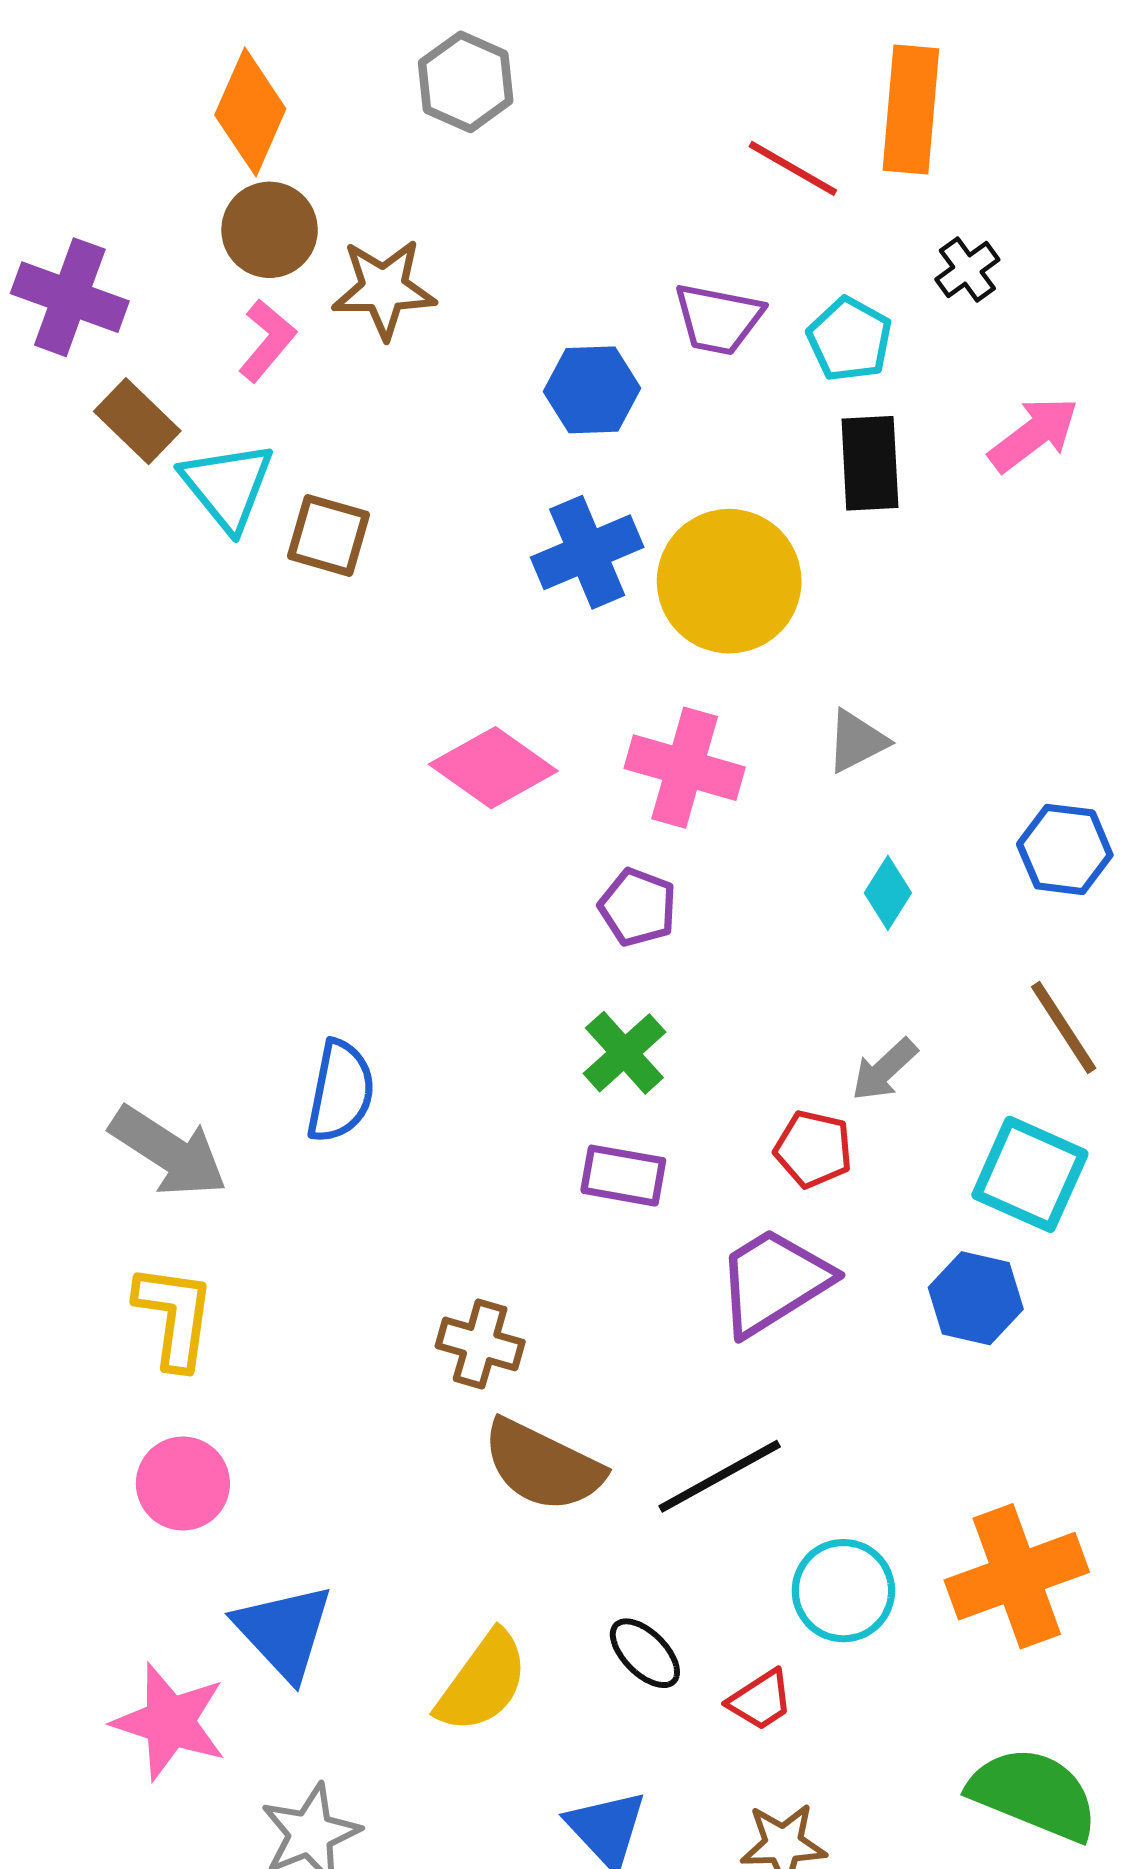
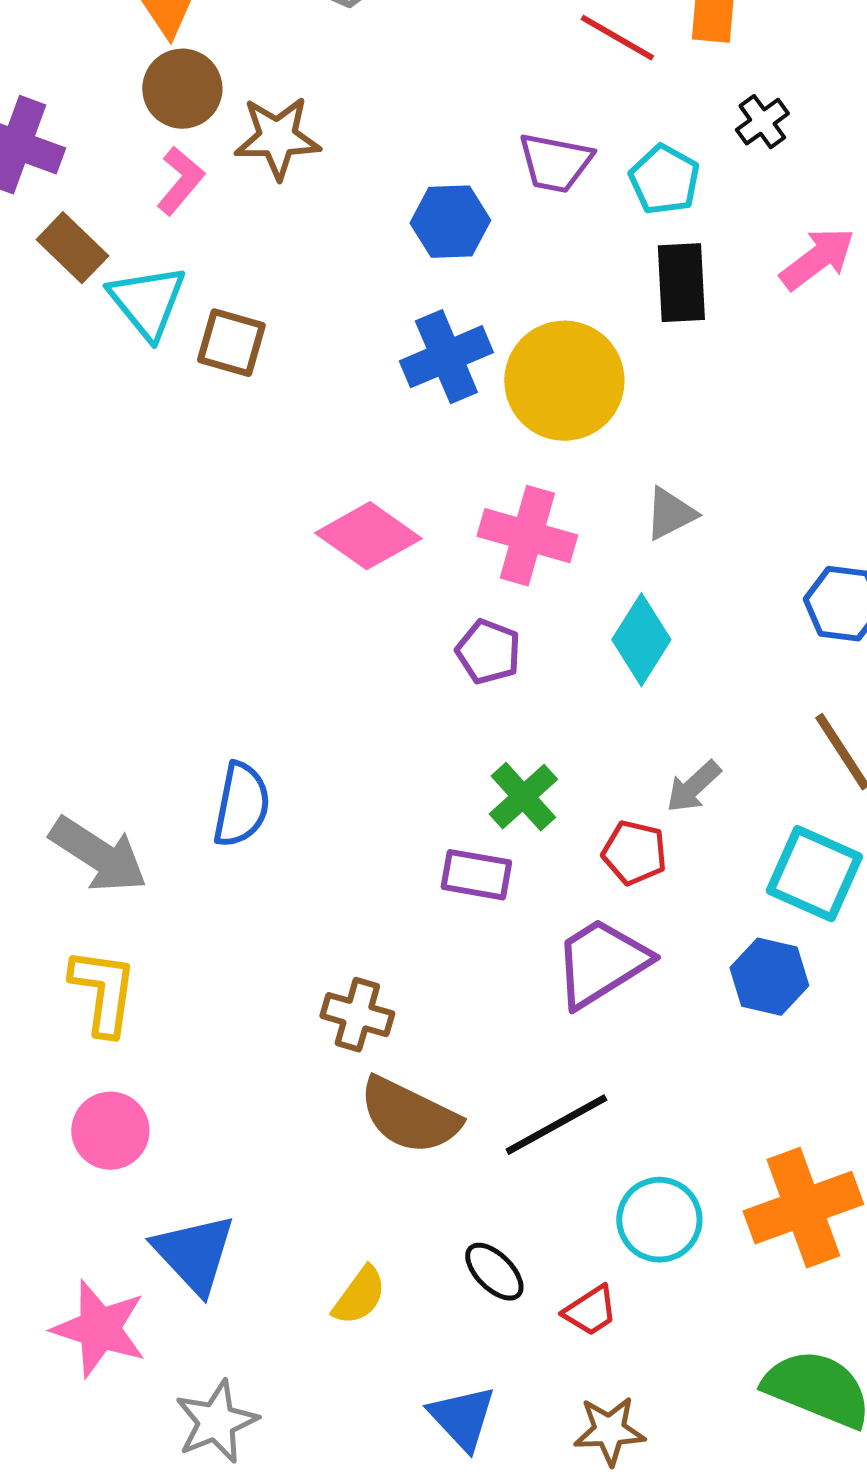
cyan diamond: (888, 893) -> (641, 640), moved, size x1.5
green cross: (624, 1053) -> (523, 797), moved
yellow semicircle: (482, 1682) -> (359, 1296), size x0.7

